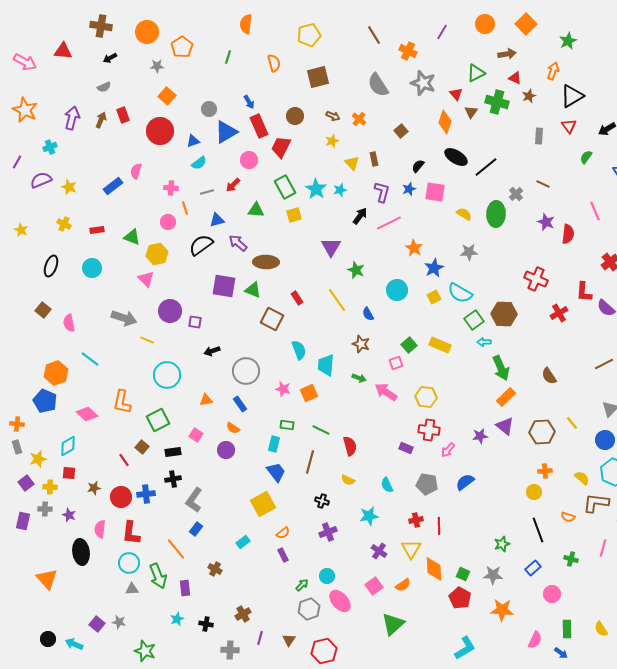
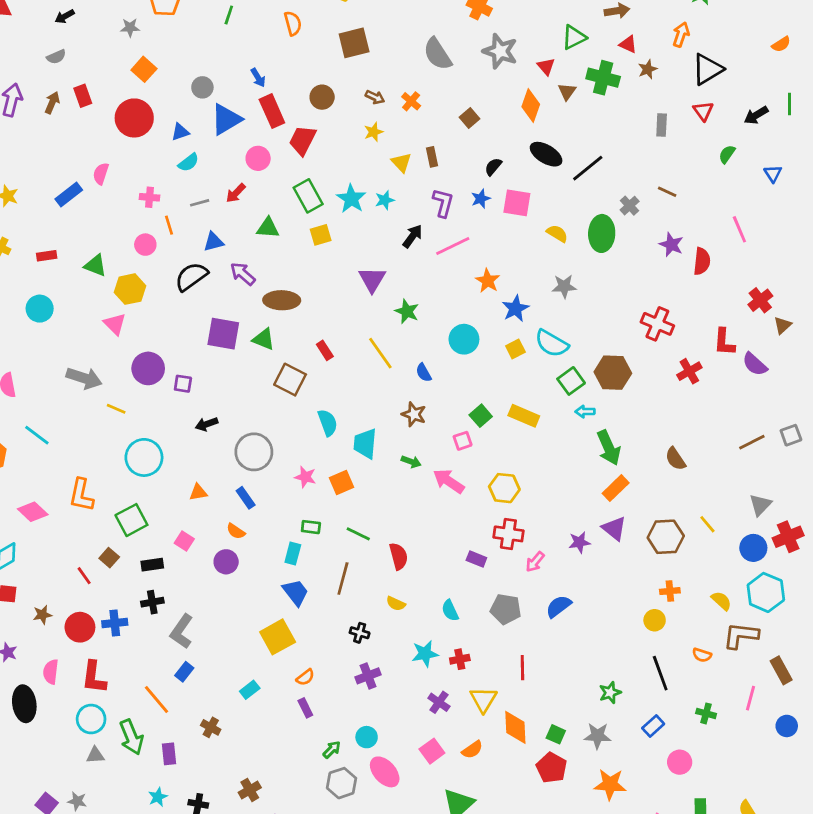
red cross: (416, 520) -> (460, 659), moved

